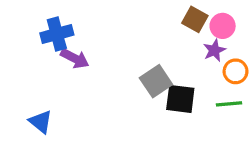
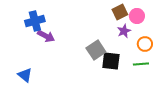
brown square: (195, 19) -> (120, 12), turned 35
purple star: (214, 50) -> (124, 31), moved

